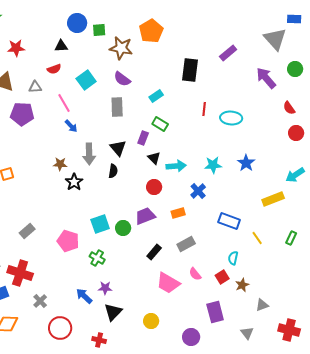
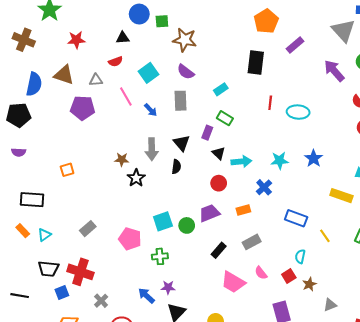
orange pentagon: (151, 31) -> (266, 21), moved
blue arrow: (71, 126) -> (151, 110), moved
yellow rectangle: (273, 199) -> (341, 196), turned 40
green cross: (97, 258) -> (160, 256), turned -35

